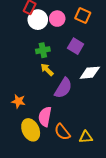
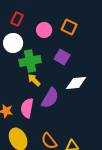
white circle: (38, 20) -> (13, 43), moved
green cross: (43, 50) -> (30, 61), size x1.5
pink semicircle: (45, 117) -> (27, 108), moved

